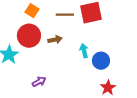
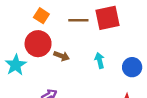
brown arrow: (55, 40) -> (62, 56), moved, turned 32
blue circle: (101, 61) -> (132, 67), moved

